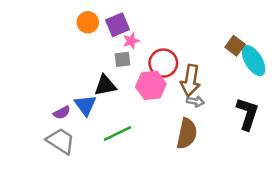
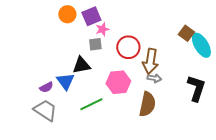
pink hexagon: (151, 85) -> (118, 82), moved

